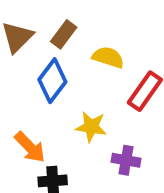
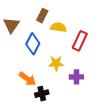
brown rectangle: (64, 34) -> (42, 16), moved

